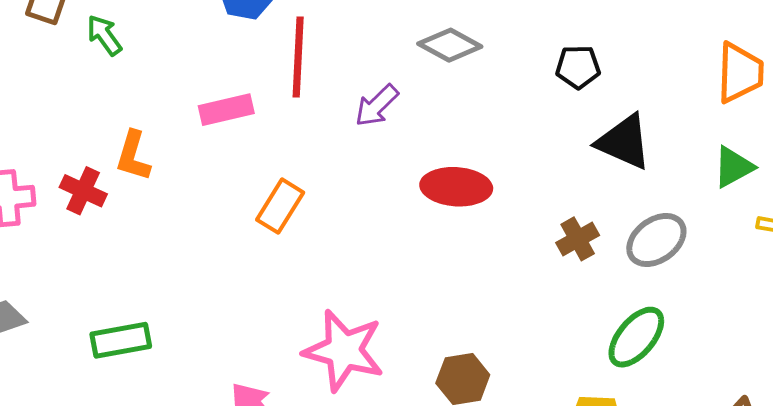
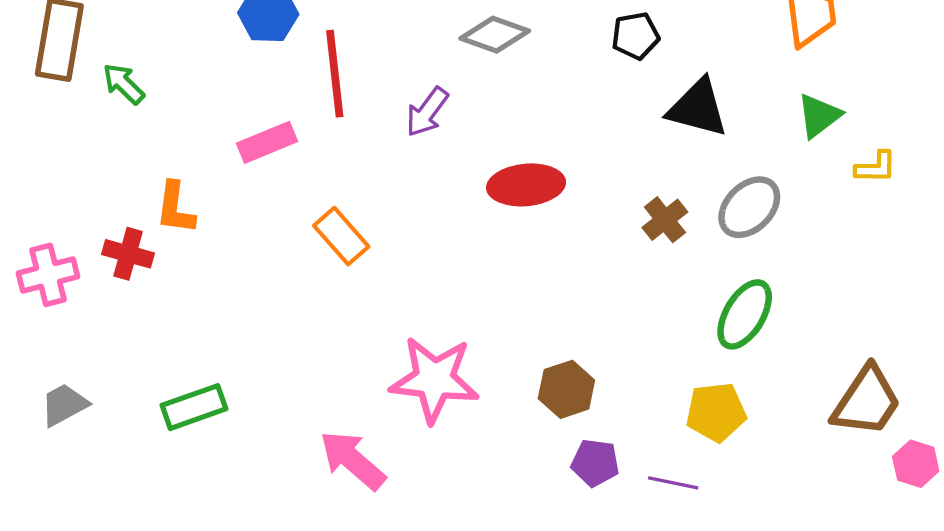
orange rectangle: (280, 206) -> (341, 236), turned -64

